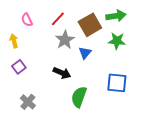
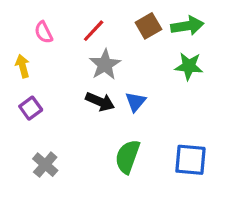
brown square: (90, 25) -> (148, 26), moved, size x0.7
blue triangle: (85, 53) -> (136, 102), moved
black arrow: (62, 73) -> (100, 102), moved
blue square: (117, 83) -> (190, 160), moved

